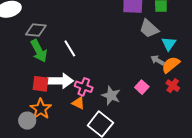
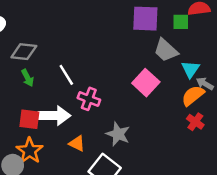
green arrow: (39, 51) -> (28, 78), size x0.6
gray arrow: (158, 60) -> (205, 84), moved
pink cross: (84, 87) -> (89, 99), moved
pink square: (142, 87) -> (146, 83), moved, size x1.5

